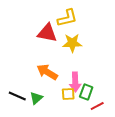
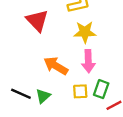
red triangle: (47, 33) -> (37, 20), moved, turned 35
pink arrow: (75, 82) -> (88, 61), moved

